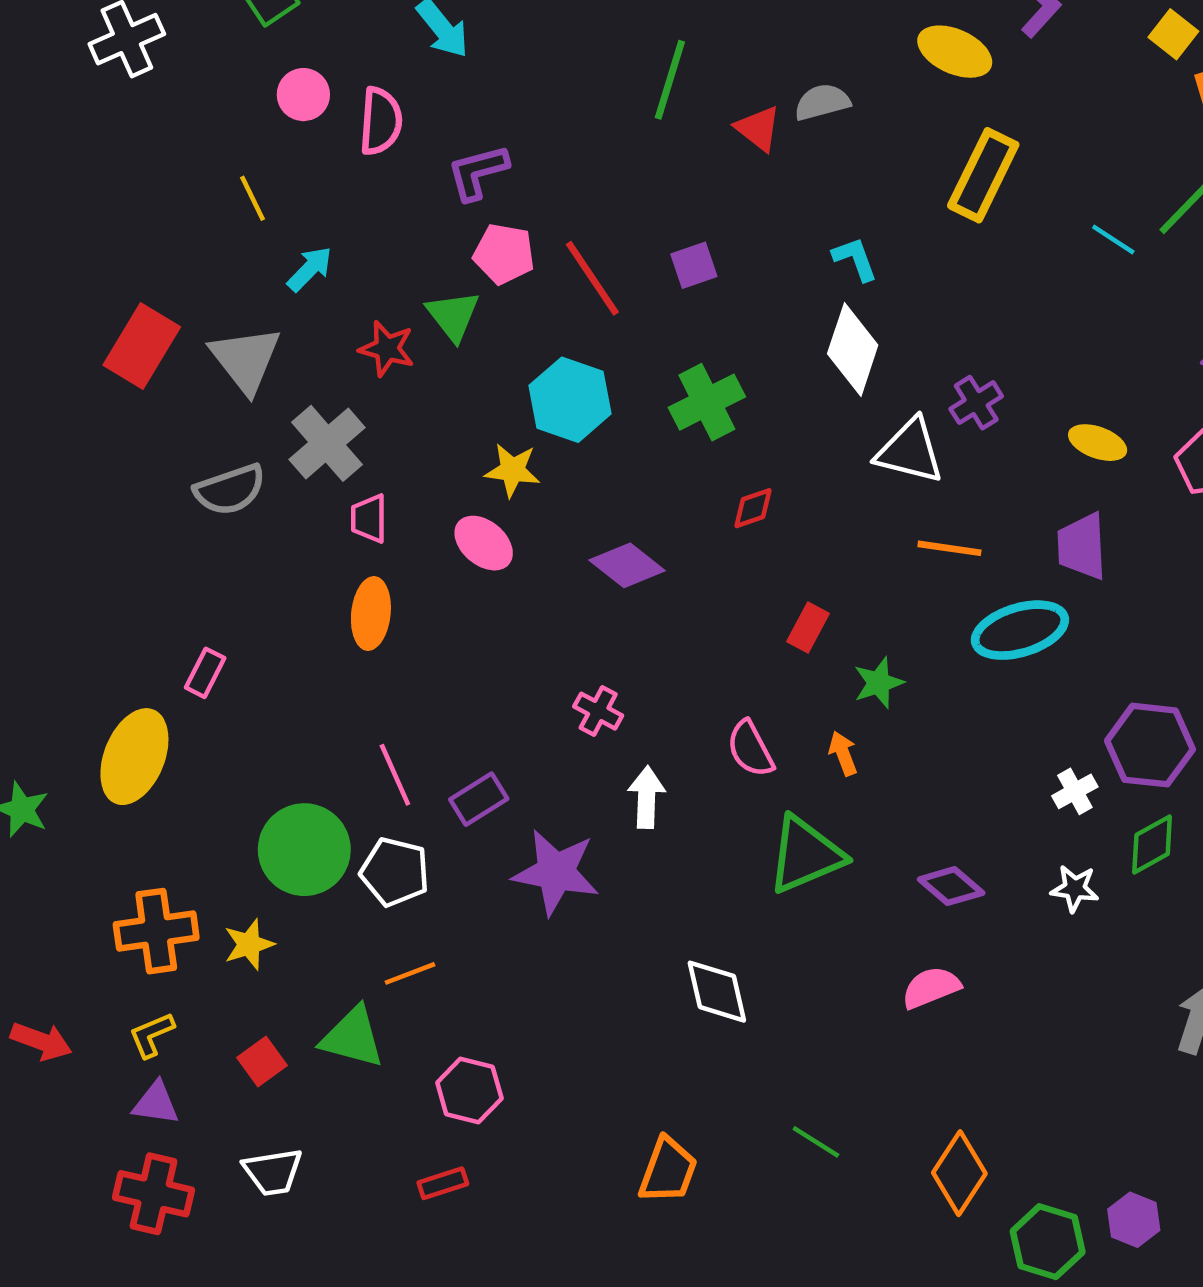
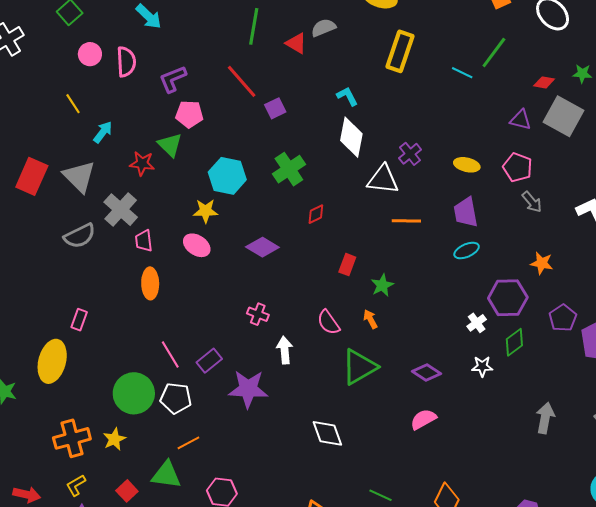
red line: (592, 278) -> (242, 81), moved
cyan ellipse: (1020, 630) -> (467, 251), moved, size x0.6

